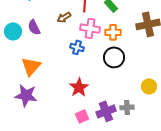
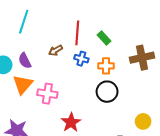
pink cross: (90, 28) -> (47, 94), moved
blue cross: (77, 47) -> (81, 59), moved
orange triangle: (31, 66) -> (23, 84), moved

